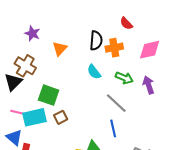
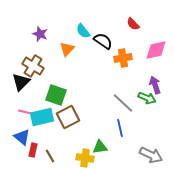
black semicircle: (96, 41) -> (103, 41), turned -60
orange cross: (114, 48) -> (123, 58), moved
cyan semicircle: (94, 72) -> (83, 31), moved
green arrow: (124, 78) -> (147, 98), moved
brown square: (61, 117) -> (68, 117), size x1.6

